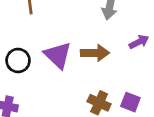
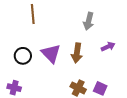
brown arrow: (95, 53) -> (77, 53), turned 96

